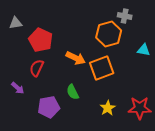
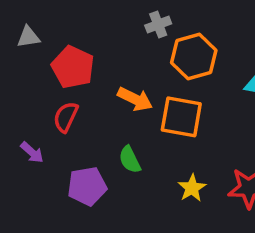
gray cross: (125, 16) -> (158, 24), moved, turned -32
orange square: (102, 68) -> (181, 117), turned 30

